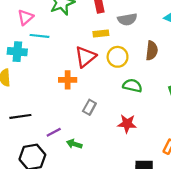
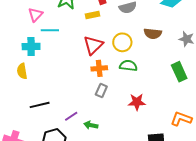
yellow rectangle: (101, 33) -> (92, 15), moved
brown semicircle: (152, 51) -> (153, 34), turned 96
orange cross: (68, 80) -> (99, 68), moved
green semicircle: (132, 86) -> (128, 66), moved

